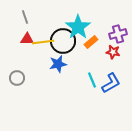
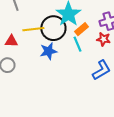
red triangle: (27, 39) -> (11, 41), moved
cyan line: (92, 80) -> (77, 44), moved

